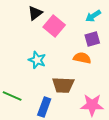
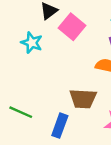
cyan star: (37, 60) -> (32, 43), moved

